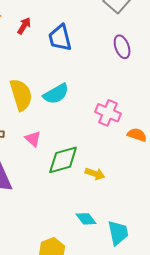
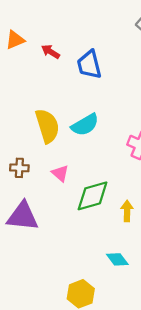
red arrow: (24, 26) -> (51, 52), turned -90
yellow arrow: (95, 174) -> (127, 211), turned -108

